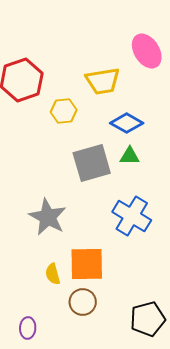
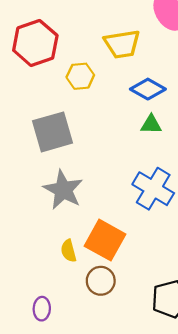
gray square: (92, 163) -> (52, 132), moved
orange square: (87, 264) -> (105, 240), turned 30

